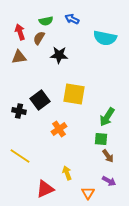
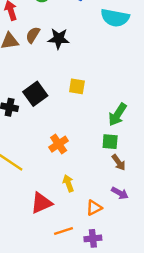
brown semicircle: (39, 38) -> (33, 35), moved
yellow square: (74, 94) -> (77, 86), size x0.6
orange cross: (59, 129) -> (59, 144), moved
orange triangle: (88, 193) -> (94, 208), turned 32

